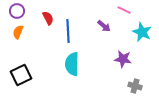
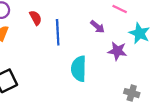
purple star: (123, 59) -> (117, 51), moved
cyan semicircle: (72, 64) -> (79, 69), moved

